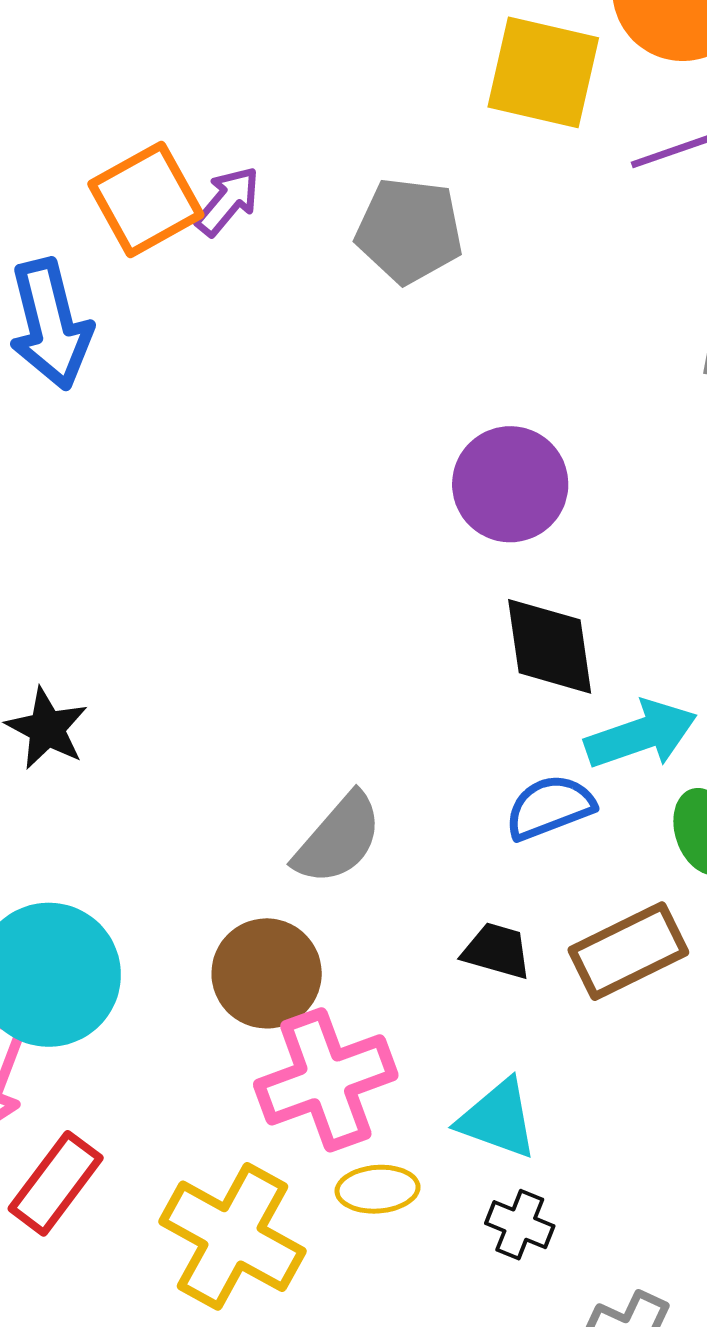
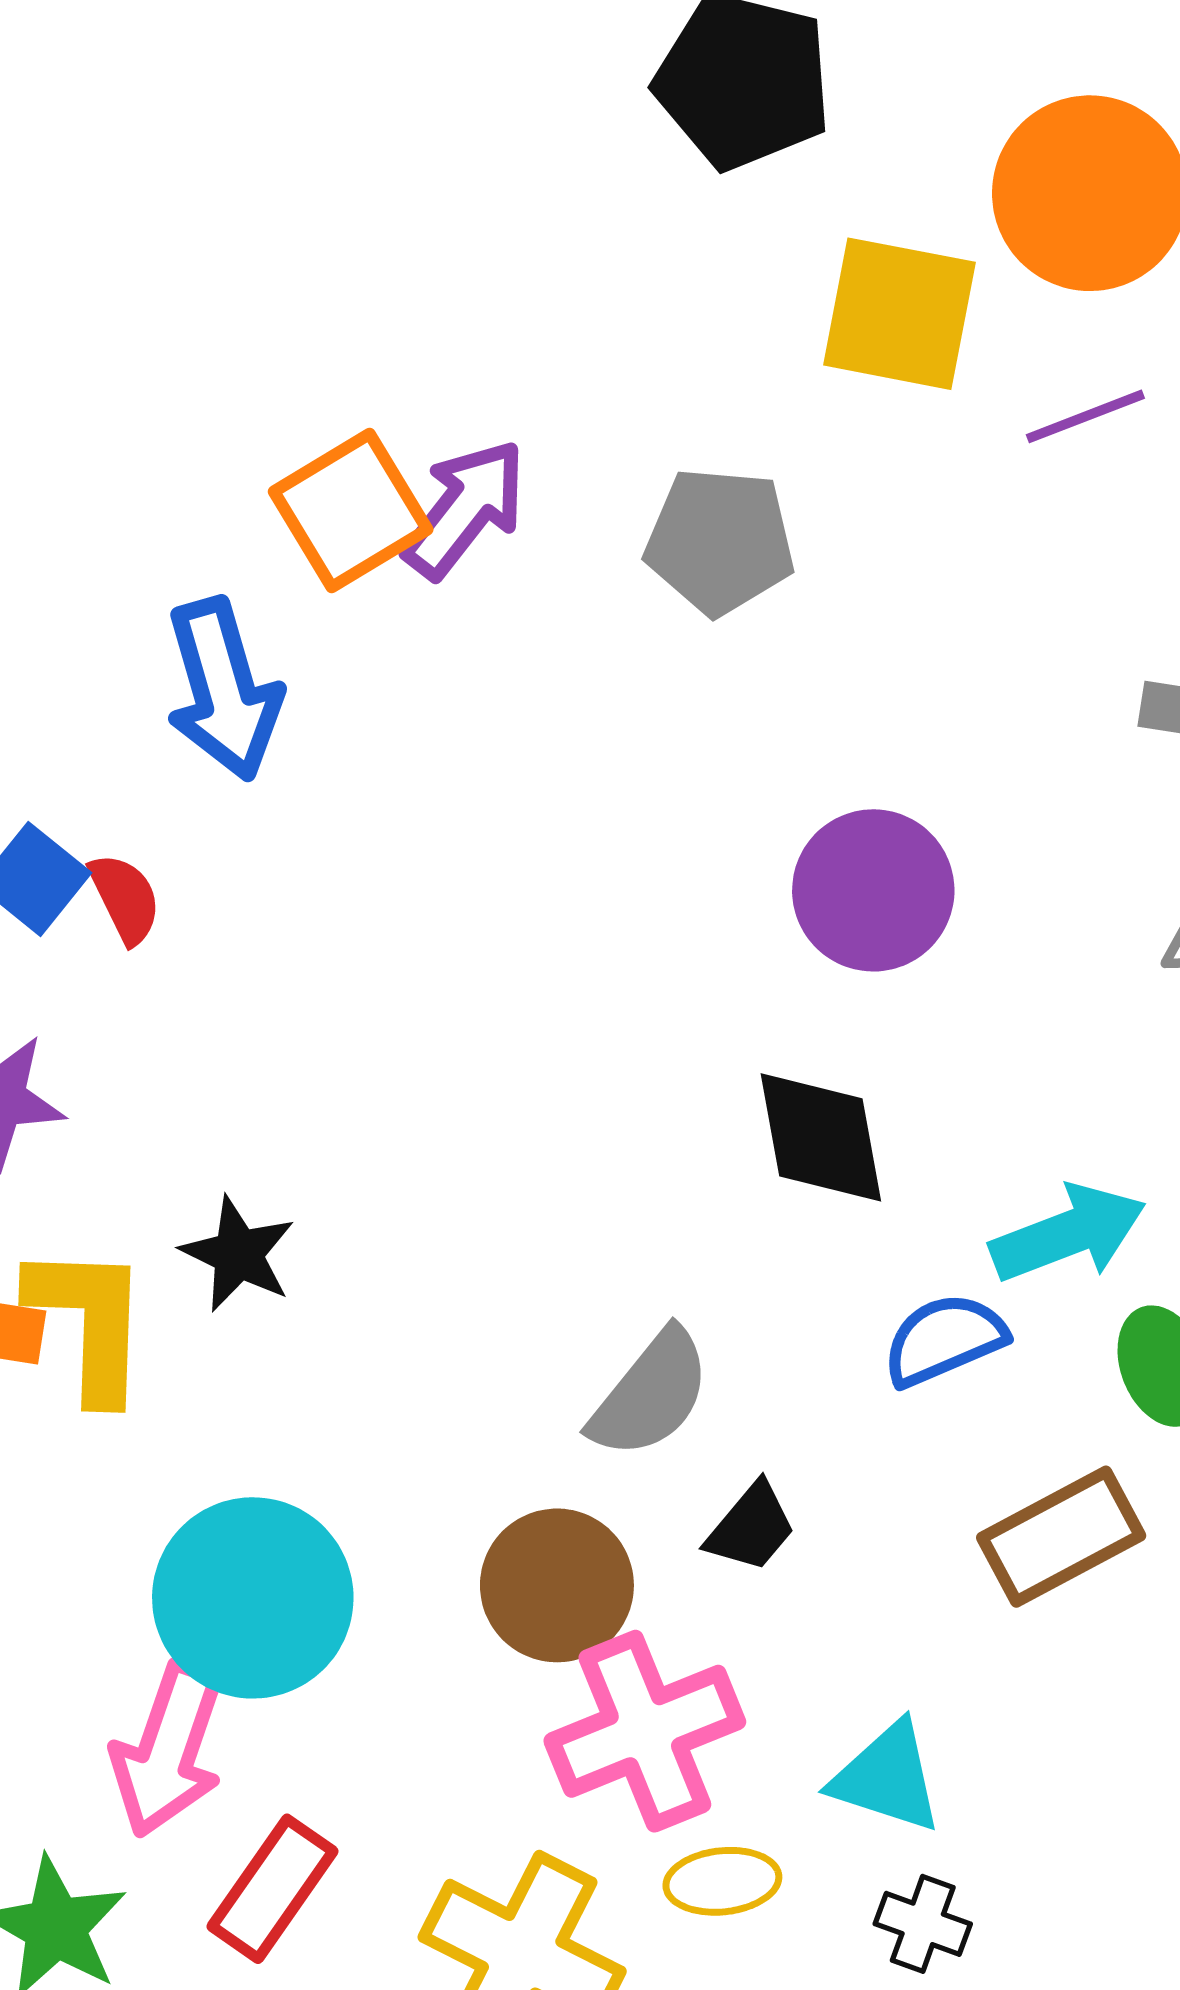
purple arrow: (228, 201) -> (465, 509), size x1.4
black diamond: (550, 646) -> (821, 1137), moved
black trapezoid: (497, 951) -> (751, 1527), moved, turned 116

